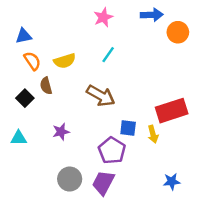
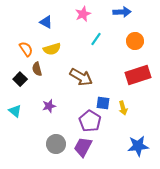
orange circle: (178, 32) -> (135, 41), moved
blue triangle: (24, 36) -> (46, 22), moved, turned 40
cyan line: (108, 55) -> (96, 39), moved
red rectangle: (172, 111) -> (138, 75), moved
cyan triangle: (19, 138) -> (15, 111), turned 40
blue star: (172, 181) -> (138, 146), size x1.5

